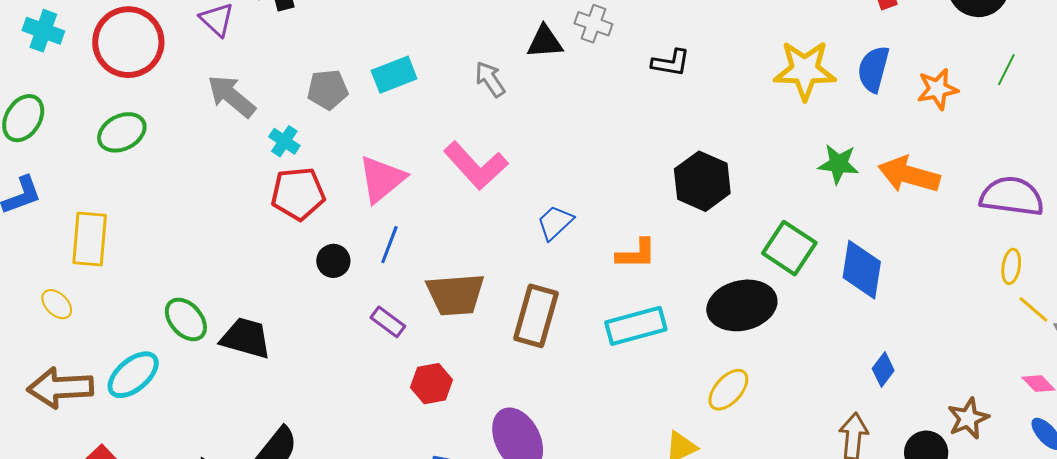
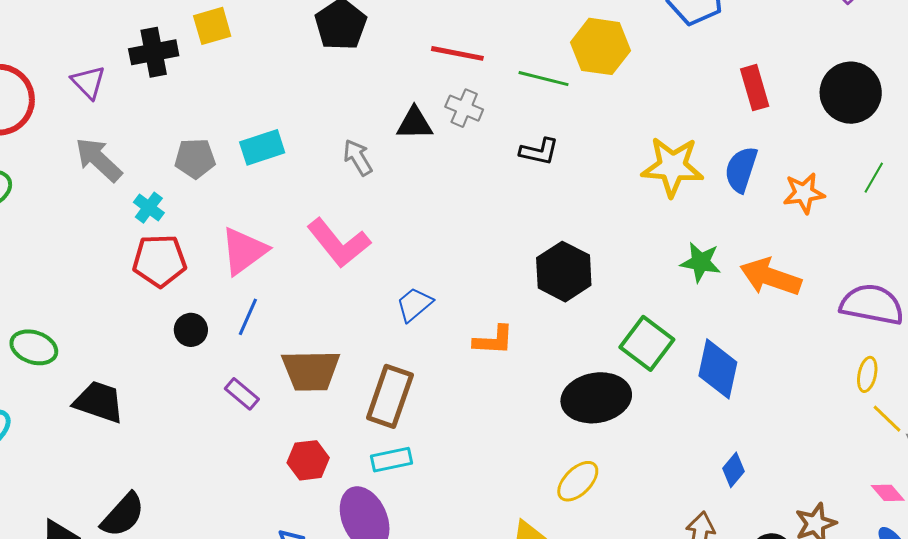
green ellipse: (186, 319) -> (34, 347), moved, turned -33
cyan rectangle: (636, 326) -> (392, 460), moved, size x0.7
red hexagon: (431, 384) -> (308, 460), moved

